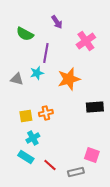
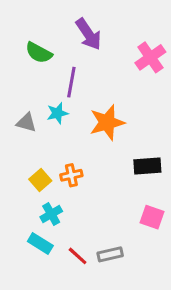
purple arrow: (57, 22) -> (88, 34), size x1.5
pink cross: (86, 41) -> (150, 57), moved
yellow square: (26, 116) -> (40, 180), turned -32
pink square: (92, 155) -> (152, 217), moved
gray rectangle: (76, 172) -> (110, 254), moved

